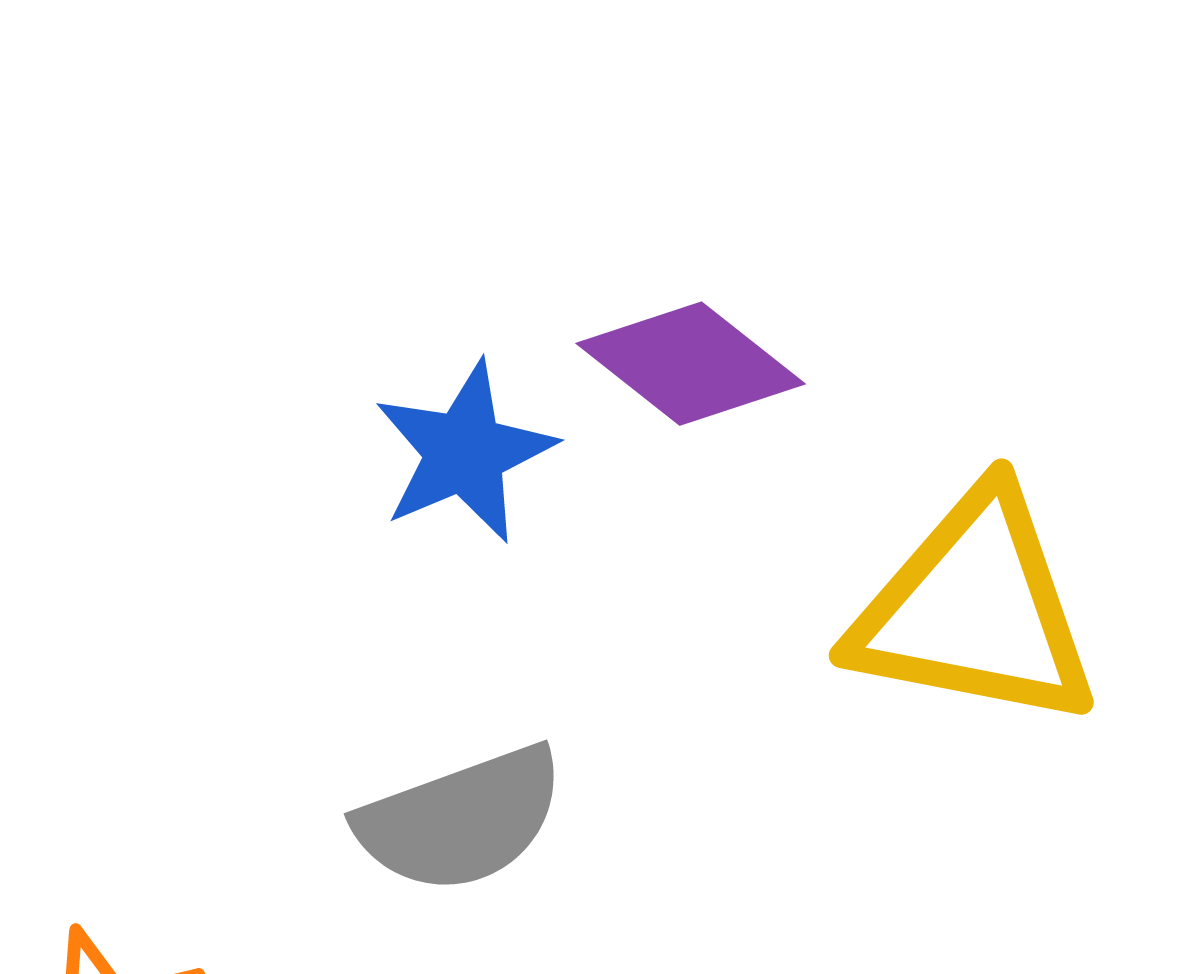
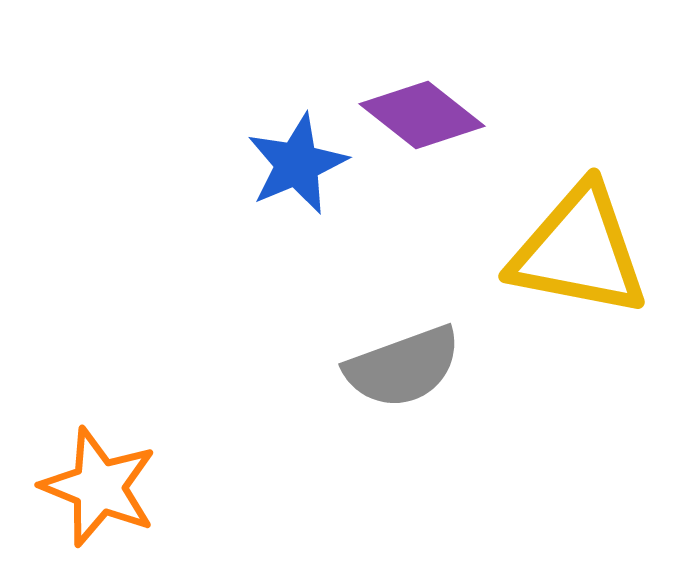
gray semicircle: (461, 819) -> (403, 367), moved

